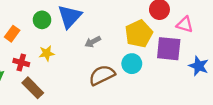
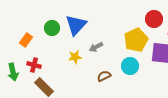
yellow star: (47, 53) -> (75, 57), moved
brown semicircle: (102, 75) -> (104, 76), size x0.6

